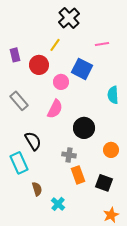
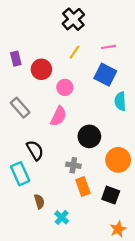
yellow line: (55, 45) -> (74, 52), moved
blue square: (82, 69) -> (105, 75), moved
orange circle: (111, 150) -> (118, 160), size x1.5

